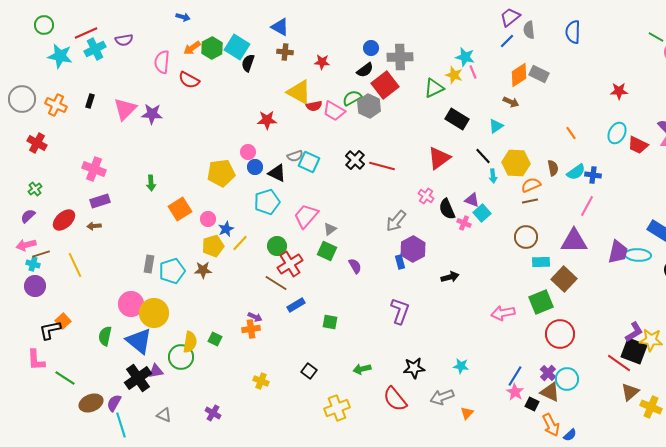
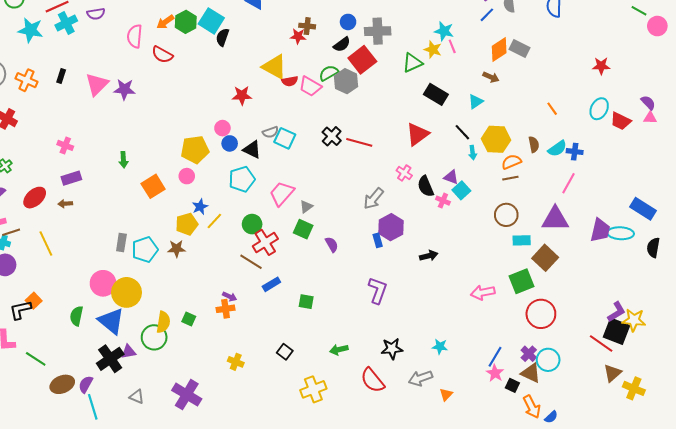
brown cross: (285, 52) -> (307, 26), moved
pink cross: (94, 169) -> (65, 145), size x0.7
pink circle: (208, 219) -> (187, 176), moved
purple cross: (213, 413) -> (187, 395), size x1.8

